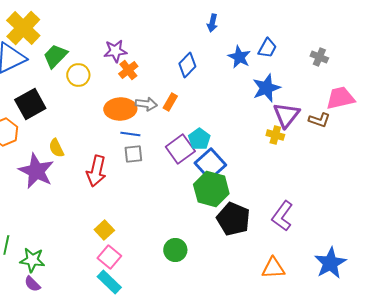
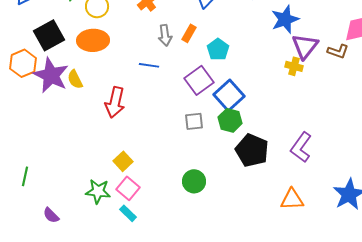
gray arrow: (146, 104) -> (165, 35), turned 75
orange ellipse: (120, 109) -> (93, 40), moved
cyan pentagon: (199, 139) -> (218, 49), moved
gray square: (133, 154) -> (194, 121), moved
purple star: (36, 171) -> (51, 75), moved
green hexagon: (211, 189) -> (230, 120), size x0.7
green star: (32, 260) -> (98, 191), moved
cyan rectangle: (109, 282) -> (128, 213), size x0.7

